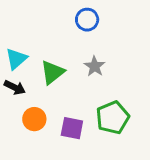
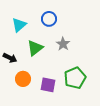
blue circle: (87, 20) -> (49, 19), moved
cyan triangle: (16, 59) -> (19, 25), moved

